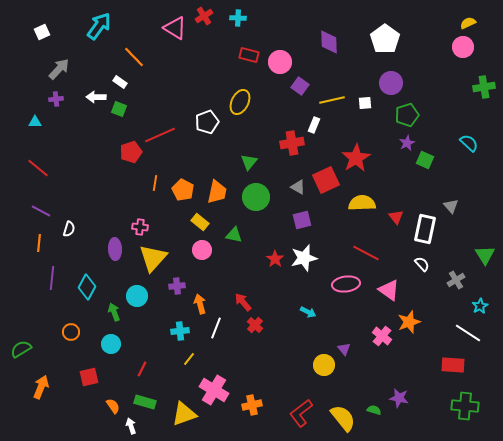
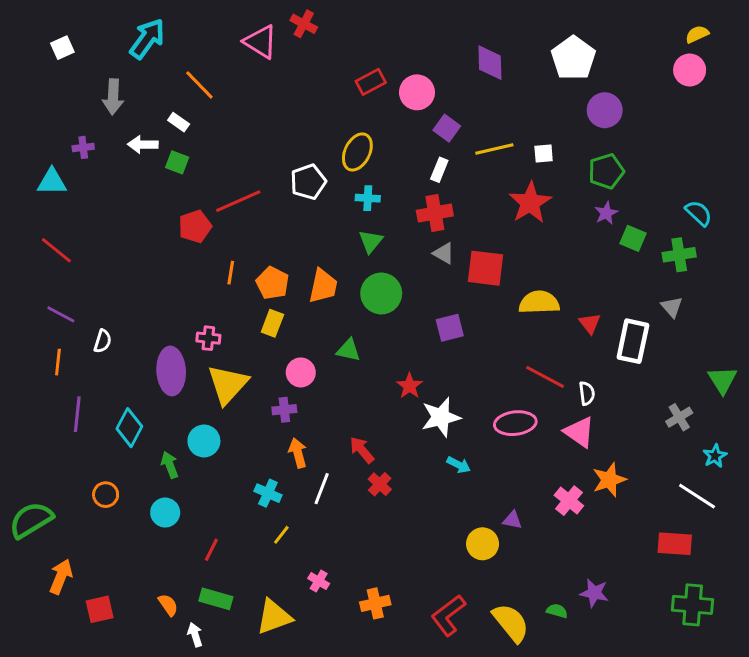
red cross: (204, 16) -> (304, 24), turned -30
cyan cross: (238, 18) -> (368, 198), moved
red rectangle: (249, 55) -> (371, 82), turned -42
gray arrow: (59, 69) -> (113, 97), moved, turned 140
purple circle: (391, 83) -> (605, 110), moved
green cross: (484, 87) -> (679, 255), moved
cyan triangle: (35, 122) -> (52, 182), size x1.5
white rectangle: (314, 125) -> (439, 170), moved
red star: (356, 158) -> (530, 203), moved
red square: (326, 180) -> (485, 268), turned 32
gray triangle: (298, 187) -> (444, 253), moved
yellow rectangle: (200, 222) -> (272, 323), moved, turned 72
purple ellipse: (115, 249) -> (171, 371), size x1.4
white star: (304, 258) -> (441, 417), moved
white semicircle: (422, 264) -> (587, 393), moved, turned 35
purple cross: (177, 286) -> (284, 410), moved
cyan cross: (180, 331) -> (268, 493), turned 30
green semicircle: (21, 349) -> (31, 520), size x1.4
purple triangle: (344, 349) -> (512, 520), turned -40
red square: (89, 377) -> (100, 609), moved
pink cross: (214, 390) -> (319, 581), size x0.5

